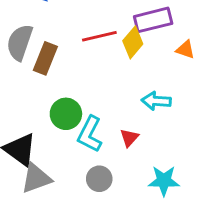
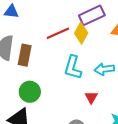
green circle: (66, 114) -> (30, 92), moved
cyan L-shape: (90, 134) -> (73, 68), moved

